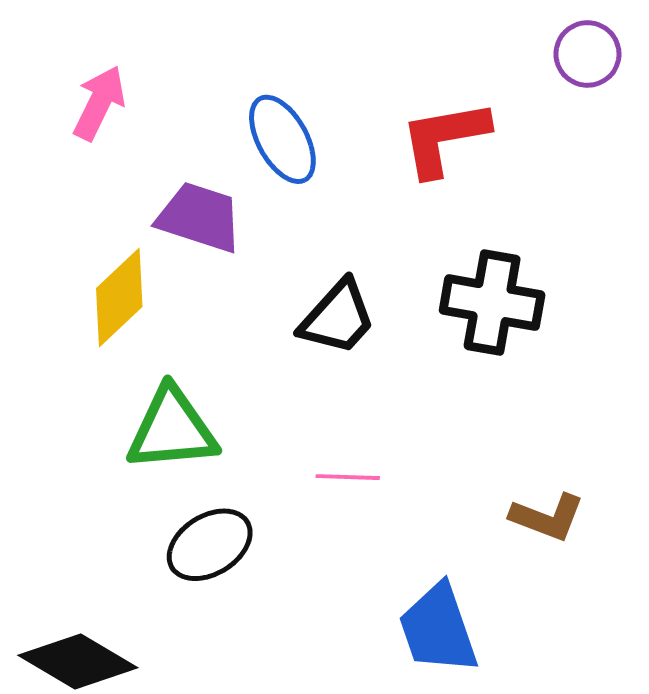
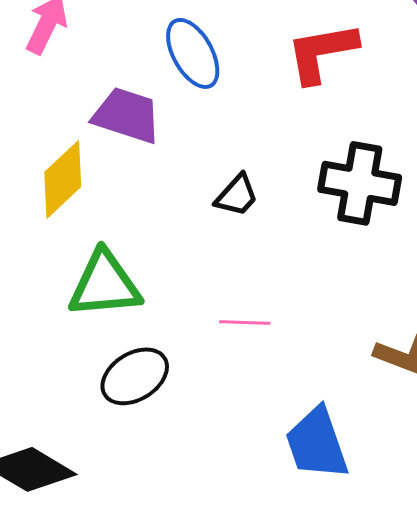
black trapezoid: (338, 318) -> (237, 195), size x0.7

